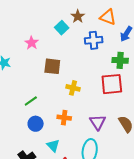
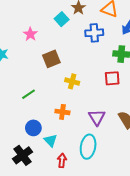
brown square: (52, 66) -> (51, 59), turned -30
red square: (112, 84) -> (112, 78), size x0.7
blue circle: (36, 124) -> (33, 128), moved

